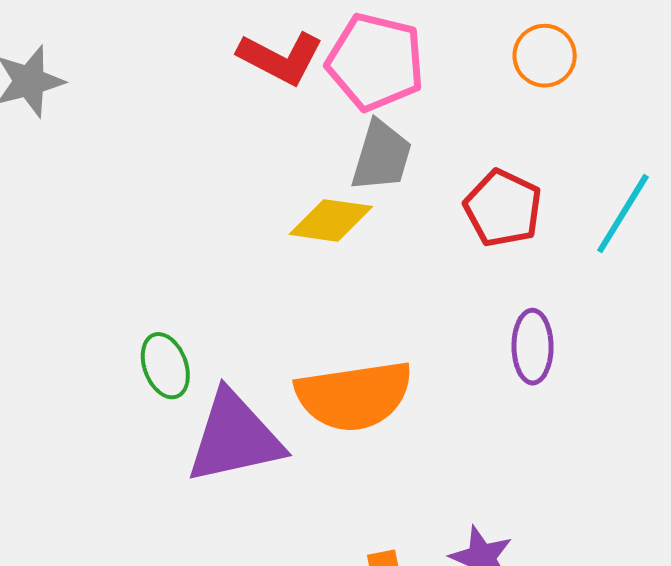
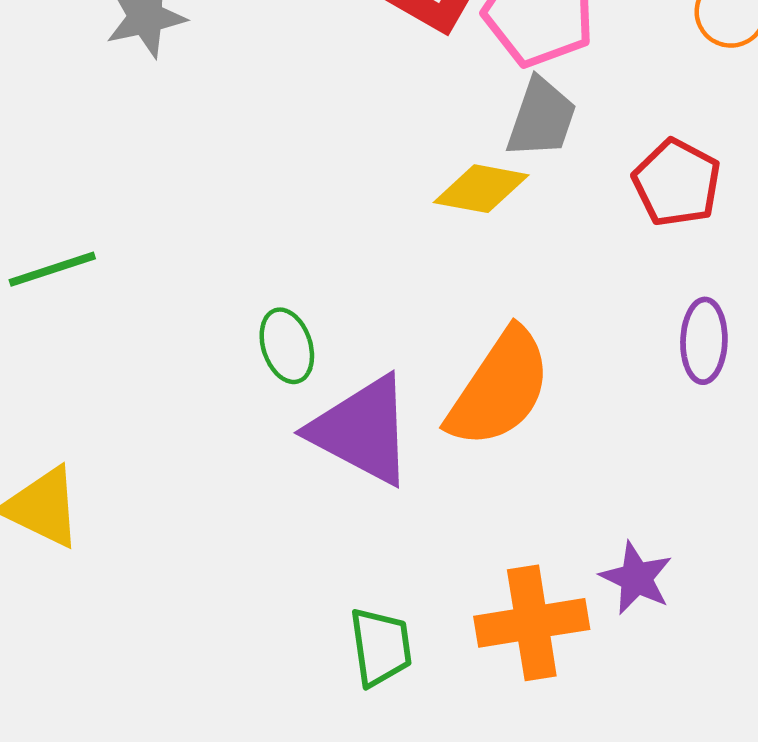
orange semicircle: (354, 396) -> (499, 388), turned -50
purple triangle: (235, 437) -> (362, 430), turned 38

